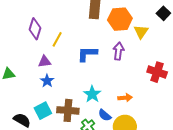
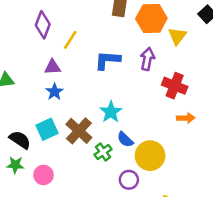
red cross: (157, 72) -> (175, 86), moved
orange arrow: (125, 98) -> (186, 118), moved
brown cross: (68, 110) -> (79, 131), turned 35

